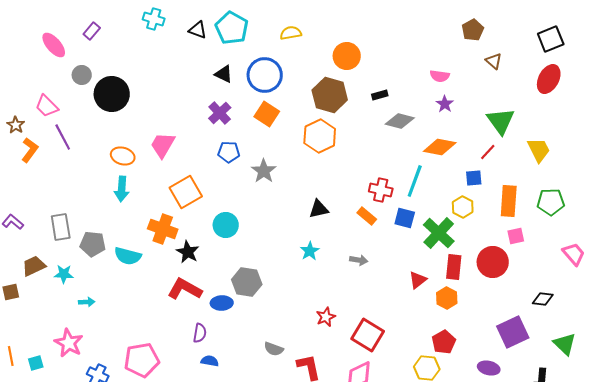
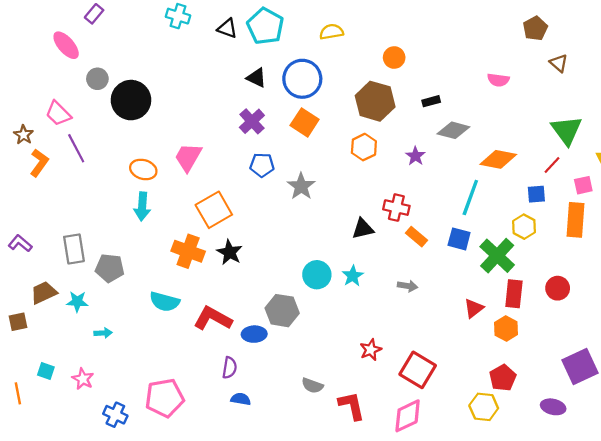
purple rectangle: (92, 31) -> (94, 14), moved
orange circle: (347, 56) -> (394, 58), size x0.7
purple star: (445, 104) -> (415, 156), moved
orange hexagon: (320, 136) -> (364, 147), size x0.7
red cross: (381, 190) -> (396, 208), moved
cyan circle: (226, 225) -> (317, 275), moved
pink square: (516, 236) -> (583, 185), moved
black star: (188, 252) -> (230, 252), moved
cyan semicircle: (128, 256) -> (165, 302), moved
red circle: (493, 262) -> (558, 288), size x0.7
pink star: (69, 343) -> (83, 379), size x0.7
cyan square: (36, 363) -> (46, 371), moved, turned 35

